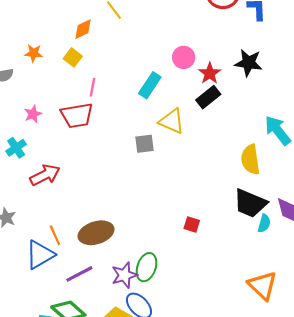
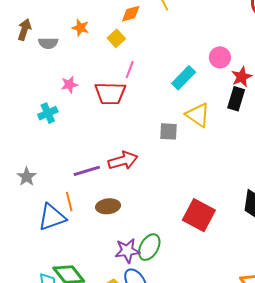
black rectangle: (208, 97) -> (236, 99), turned -45
red arrow: (45, 175) -> (123, 161), moved
red square: (192, 225) -> (199, 215), size x2.0
brown ellipse: (96, 233) -> (108, 206), size x0.7
purple line: (79, 274) -> (87, 171), moved

